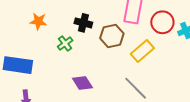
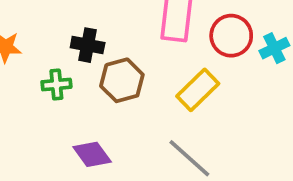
brown hexagon: (112, 36) -> (122, 80), moved
green cross: (65, 44) -> (56, 84), turned 35

